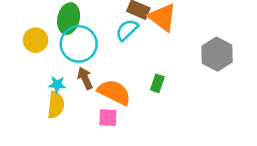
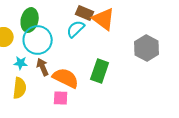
green rectangle: (157, 83) -> (100, 71), size x1.6
cyan star: (57, 85) -> (21, 63), moved

